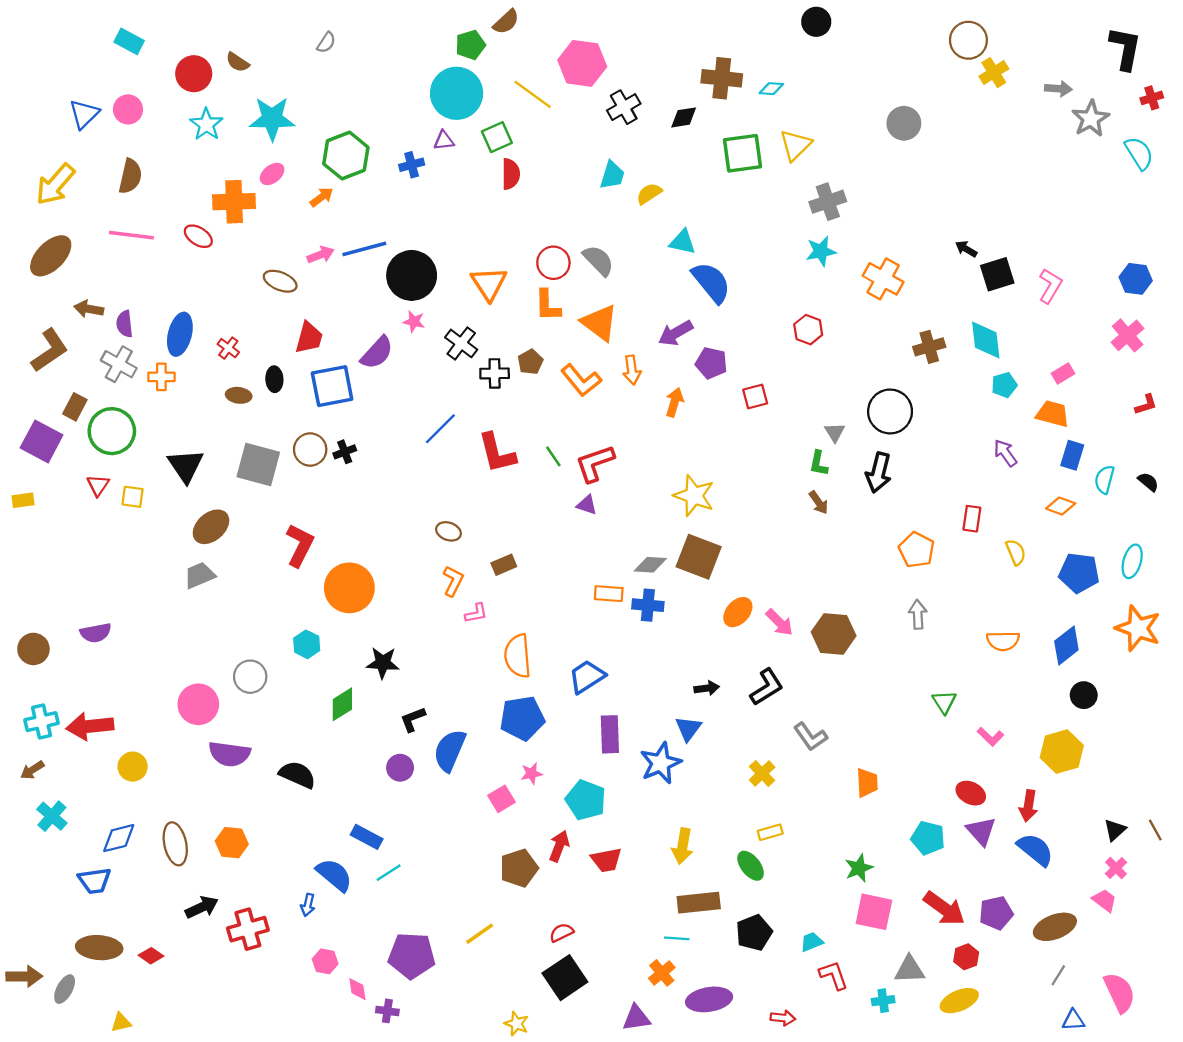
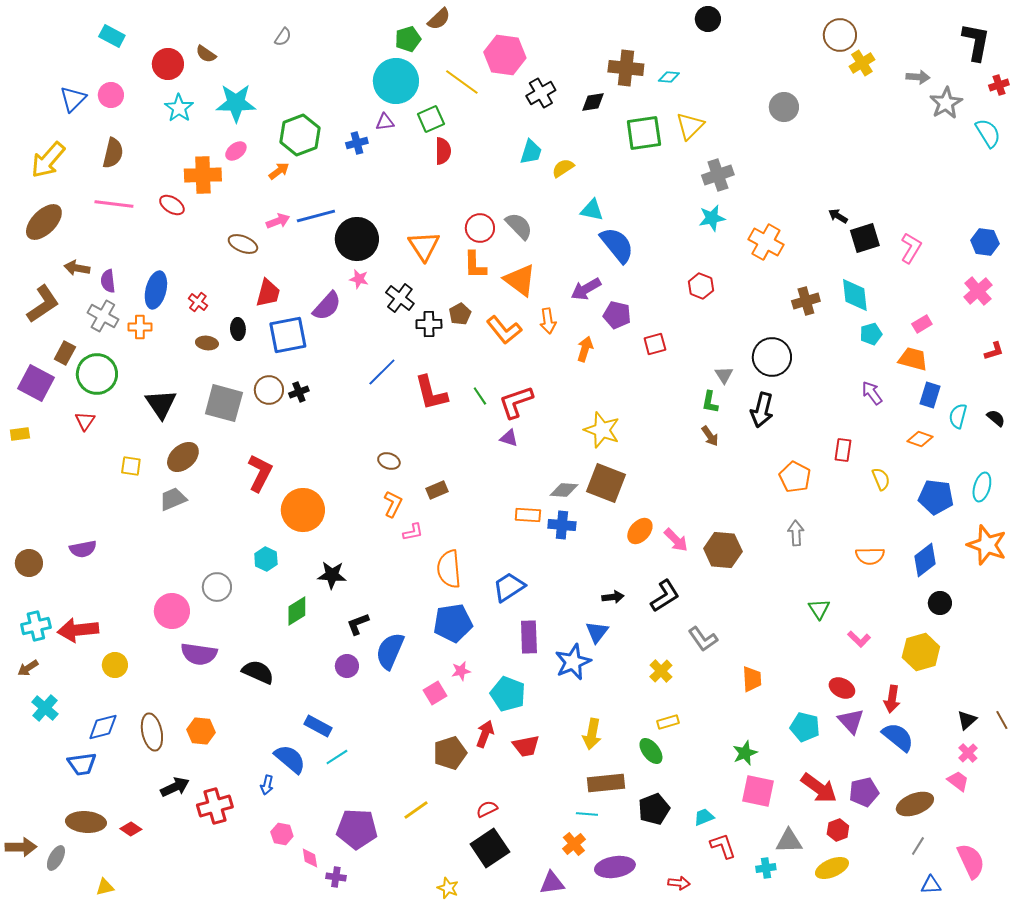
yellow square: (133, 497) -> (131, 466), moved

